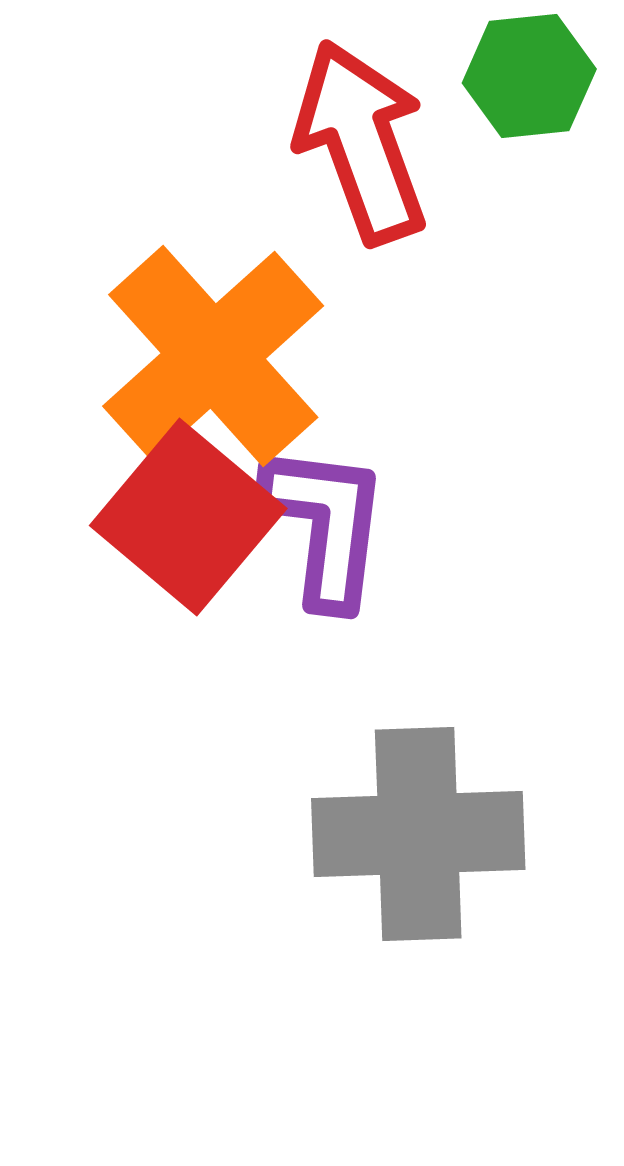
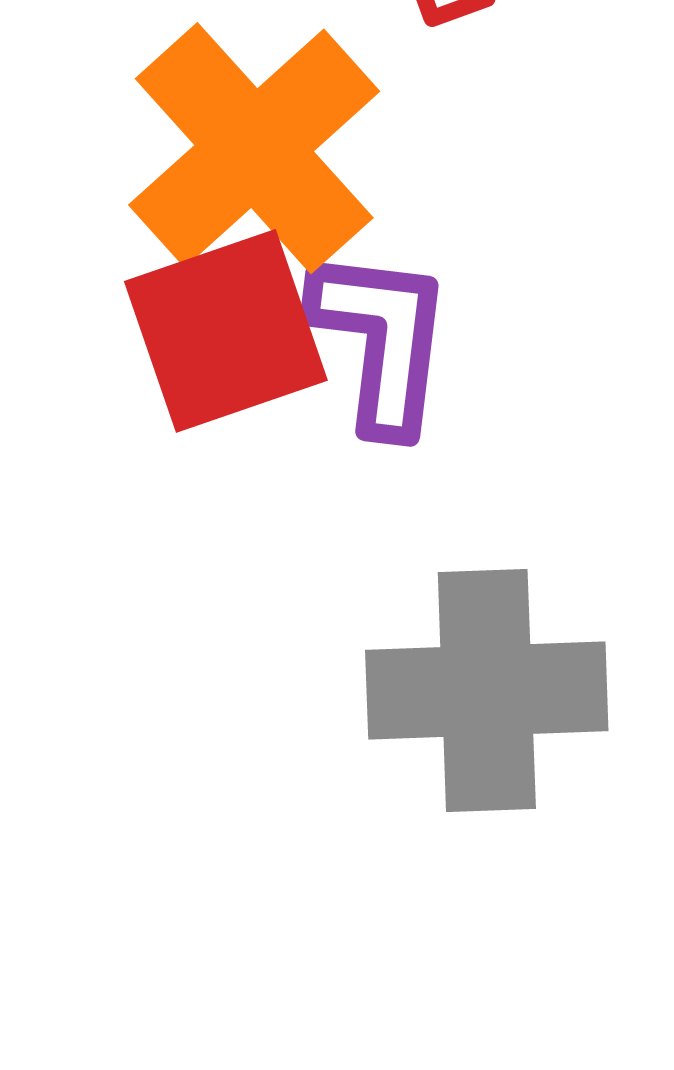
red square: (188, 517) -> (226, 331), turned 31

